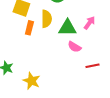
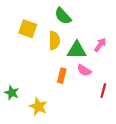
orange rectangle: (29, 28) -> (62, 76), moved
red line: (92, 66) -> (103, 91), turned -64

